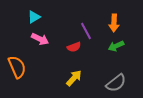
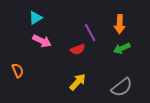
orange semicircle: (17, 67) -> (18, 70), size x0.6

